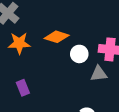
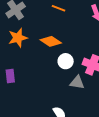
orange star: (19, 43) -> (18, 38), turned -30

